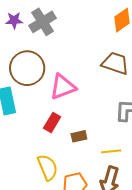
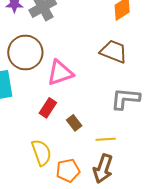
brown rectangle: (79, 136) -> (74, 123), turned 63

